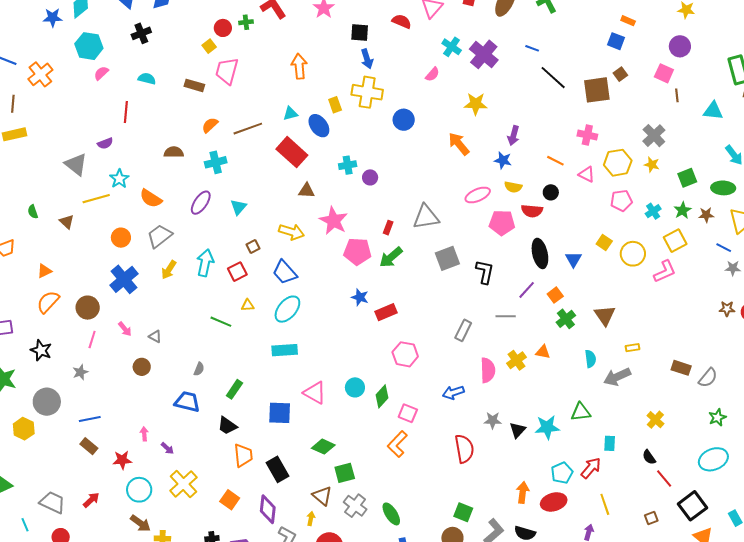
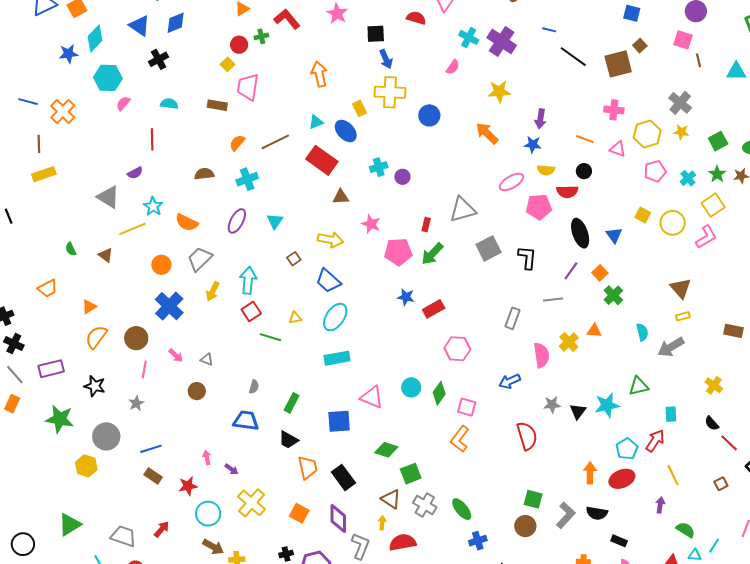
pink star: (334, 221) -> (371, 224), size x0.7
red square: (237, 272) -> (251, 312), moved
brown triangle: (605, 315) -> (681, 288), moved

